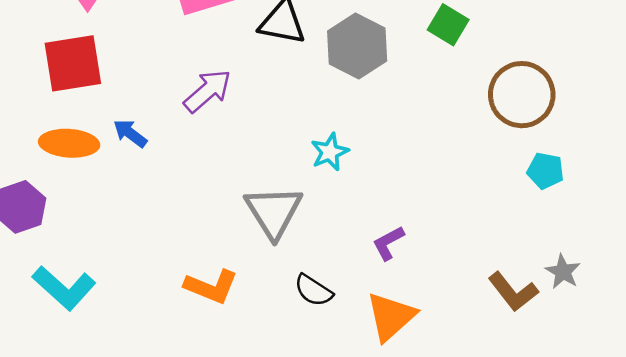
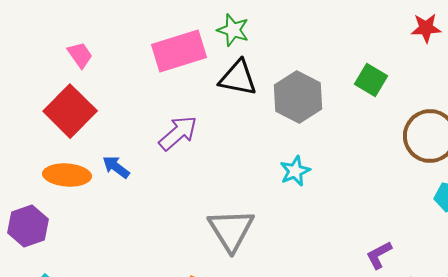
red square: (73, 63) -> (70, 111), turned -36
cyan star: (330, 152) -> (295, 171), moved
purple L-shape: (388, 243) -> (379, 255), moved

